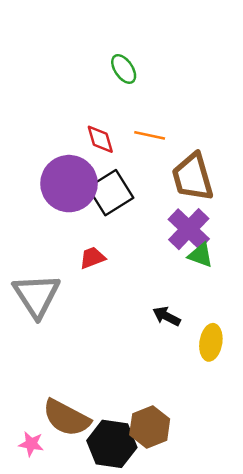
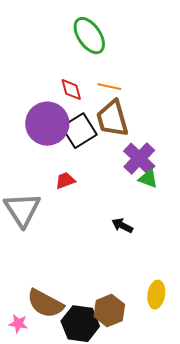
green ellipse: (124, 69) -> (89, 36), size x1.6
brown trapezoid: (193, 177) -> (112, 119), moved
yellow ellipse: (211, 342) -> (156, 295), moved

